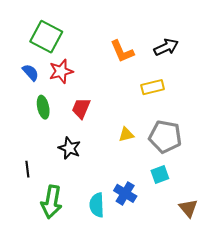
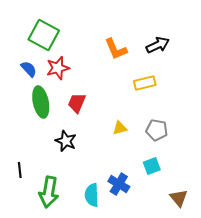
green ellipse: (43, 107) -> (41, 102), size x1.4
gray pentagon: (165, 137) -> (157, 130), size x0.7
black line: (27, 169) -> (20, 170), moved

